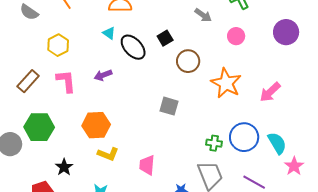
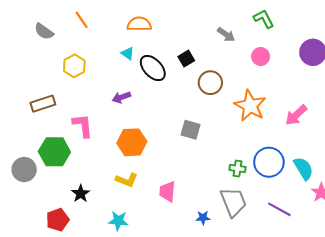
brown rectangle: (28, 81) -> (43, 104), turned 30
pink L-shape: (66, 81) -> (83, 126), moved
orange hexagon: (96, 125) -> (132, 142), moved

